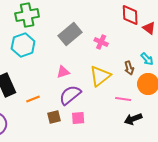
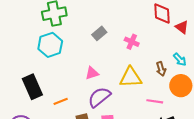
gray rectangle: (70, 34) -> (99, 33), size x0.6
yellow triangle: (100, 76) -> (131, 77), turned 35

